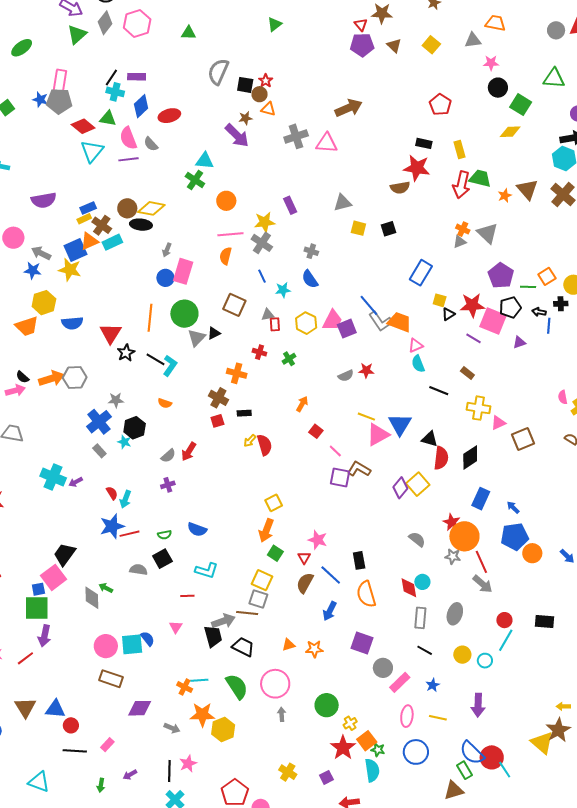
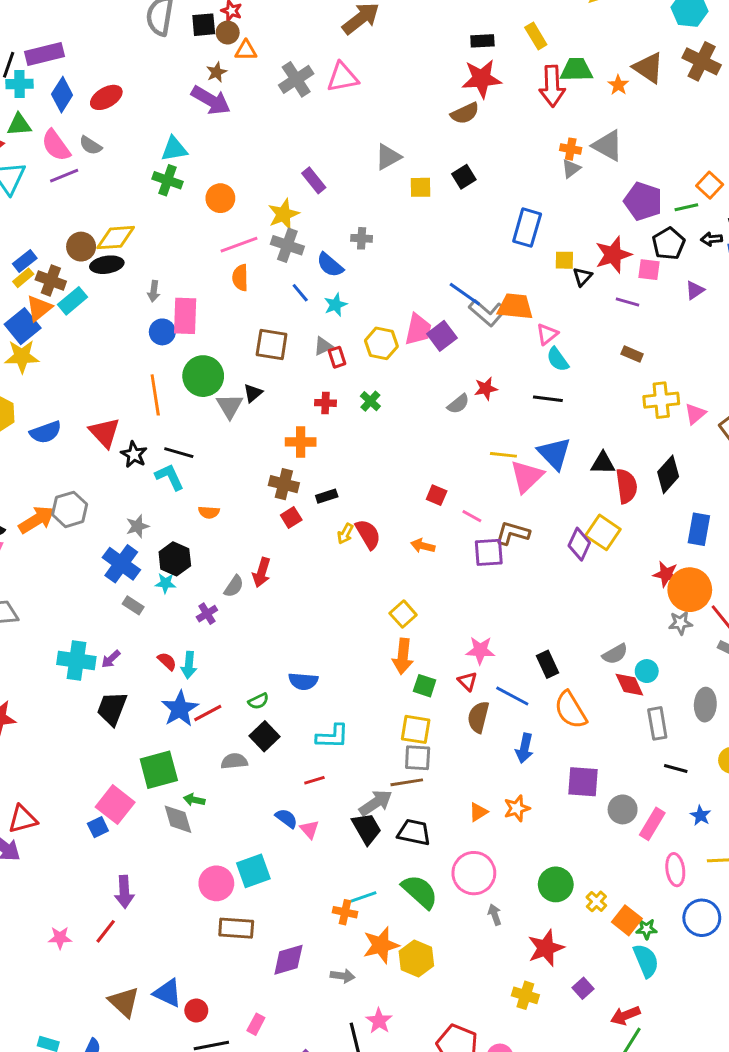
purple rectangle: (137, 77) -> (44, 54), size x1.4
blue semicircle: (310, 279) -> (330, 265), moved
pink square: (493, 321) -> (649, 270), size x0.6
cyan L-shape: (170, 366) -> (170, 477), moved, turned -45
black line: (439, 391) -> (548, 399), moved
orange arrow: (302, 404) -> (423, 546), moved, turned -91
purple cross: (168, 485) -> (207, 614), moved
gray semicircle: (417, 539) -> (615, 654), moved, turned 126
black trapezoid: (64, 554) -> (112, 709), moved
green square: (37, 608) -> (159, 770), moved
blue semicircle: (148, 639) -> (286, 818), moved
blue triangle: (55, 709) -> (168, 993), turned 35
red star: (343, 748) -> (546, 948), moved, turned 30

